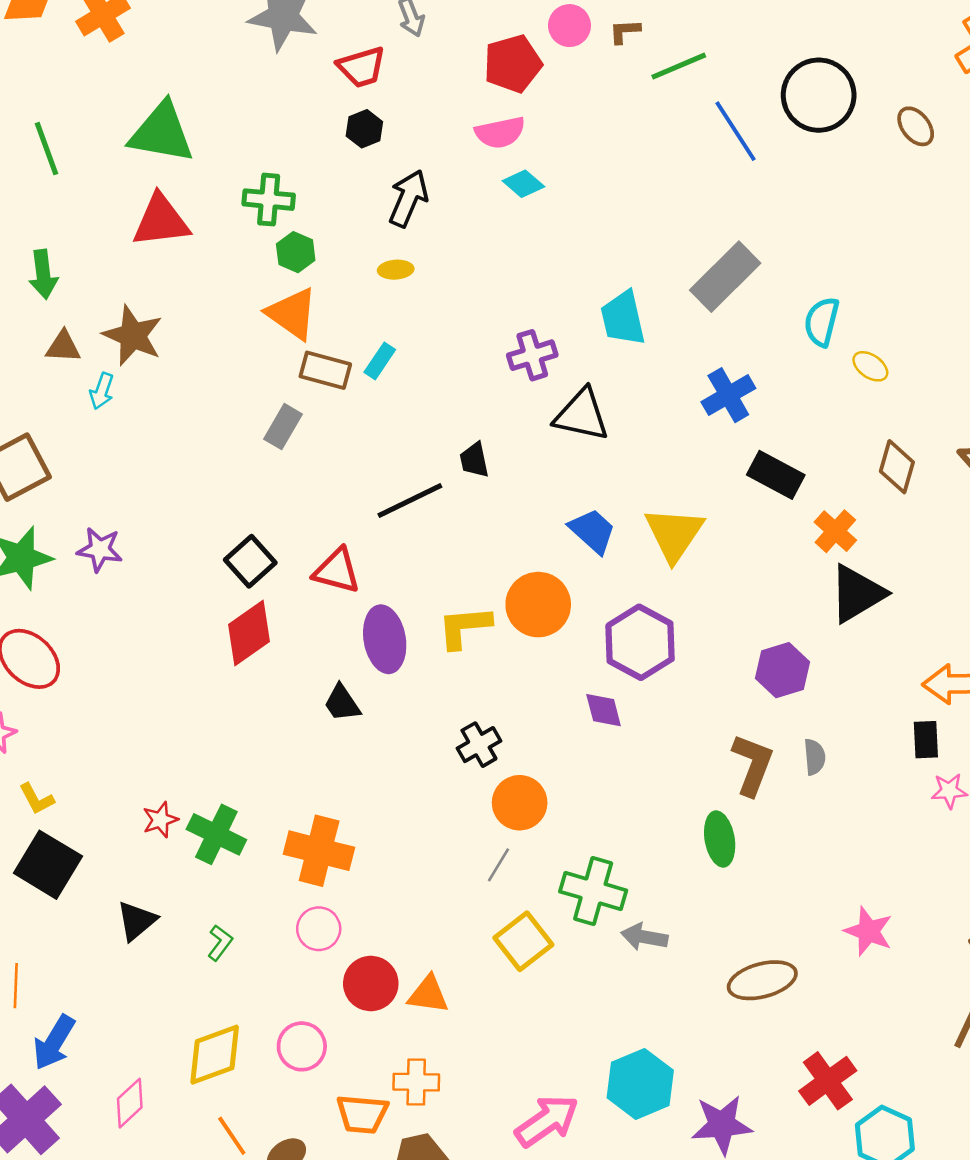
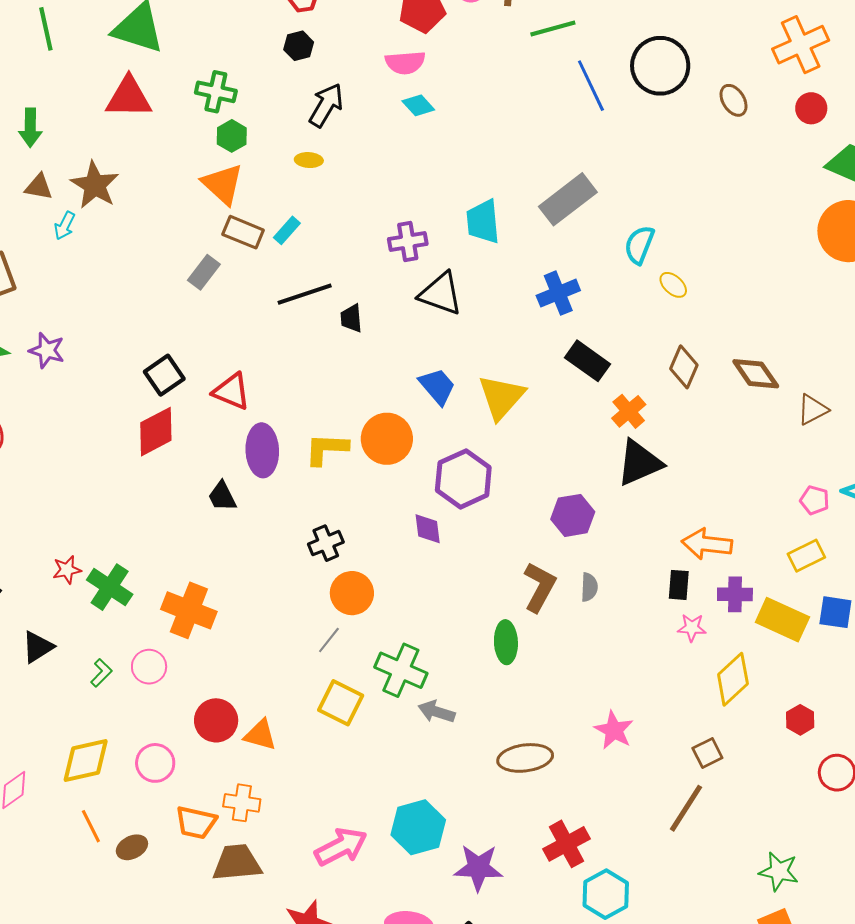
black line: (410, 500) -> (305, 294), moved
pink circle: (319, 929) -> (149, 667), moved
yellow square: (523, 941) -> (341, 703), turned -33

